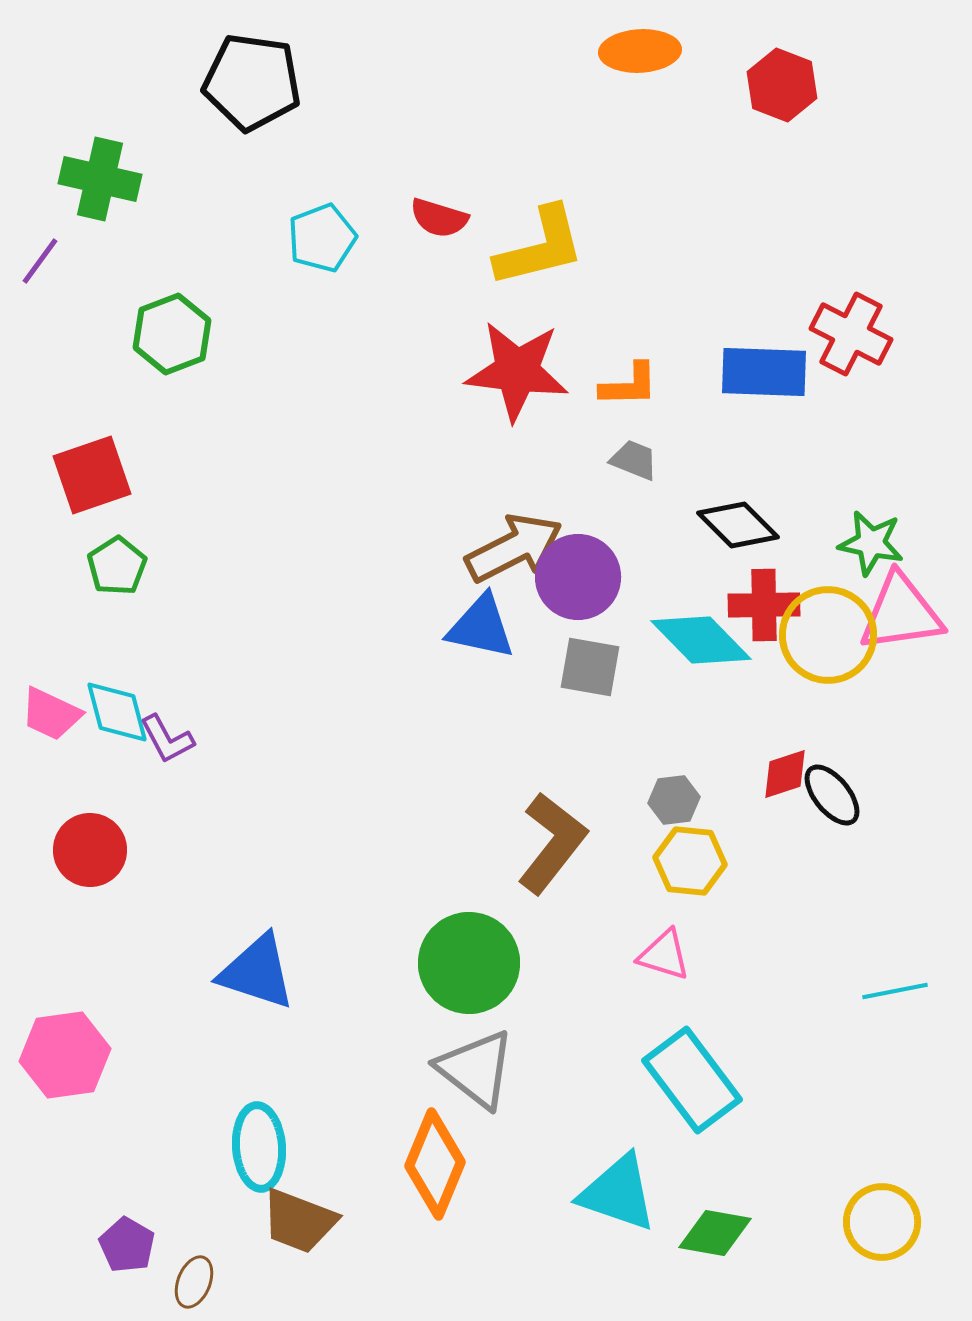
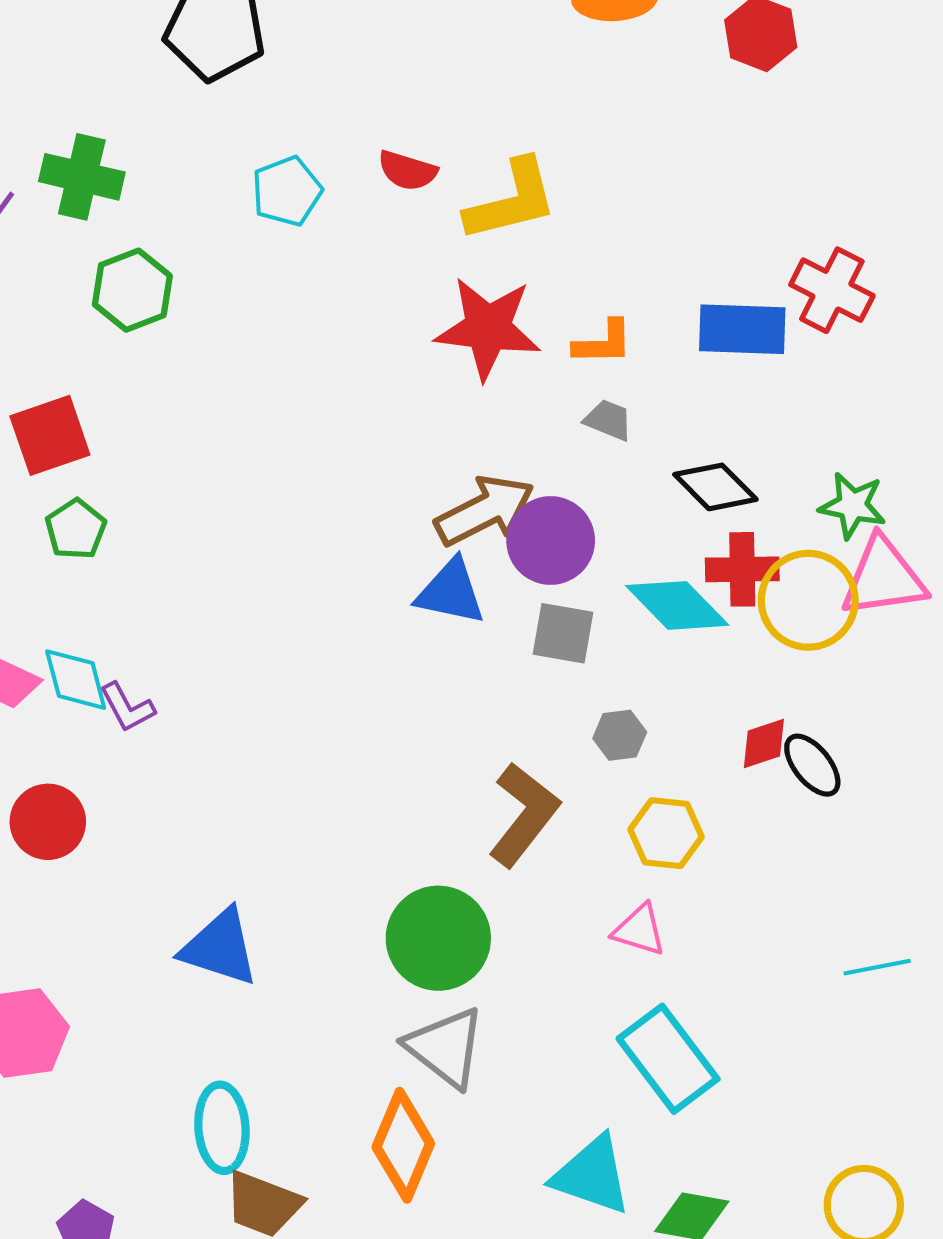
green cross: (100, 179) -> (82, 177), moved
gray hexagon: (674, 800) -> (620, 735), moved

